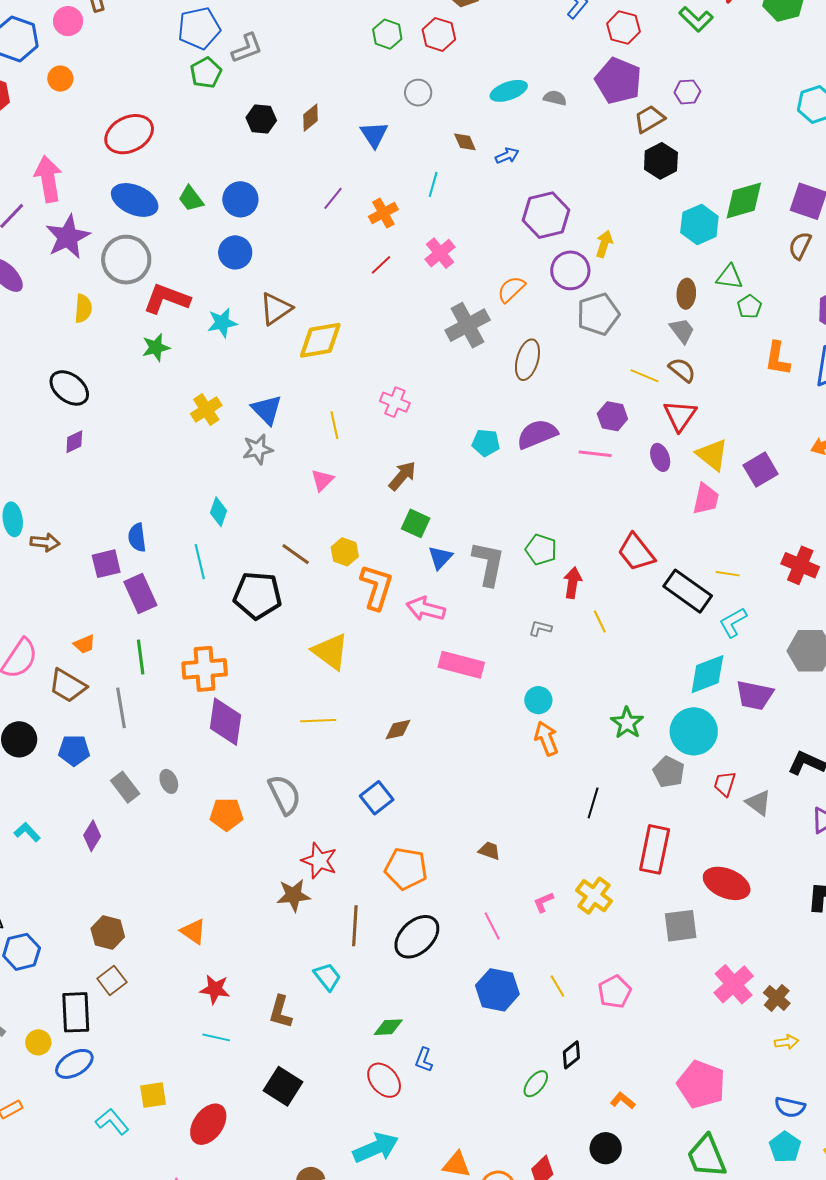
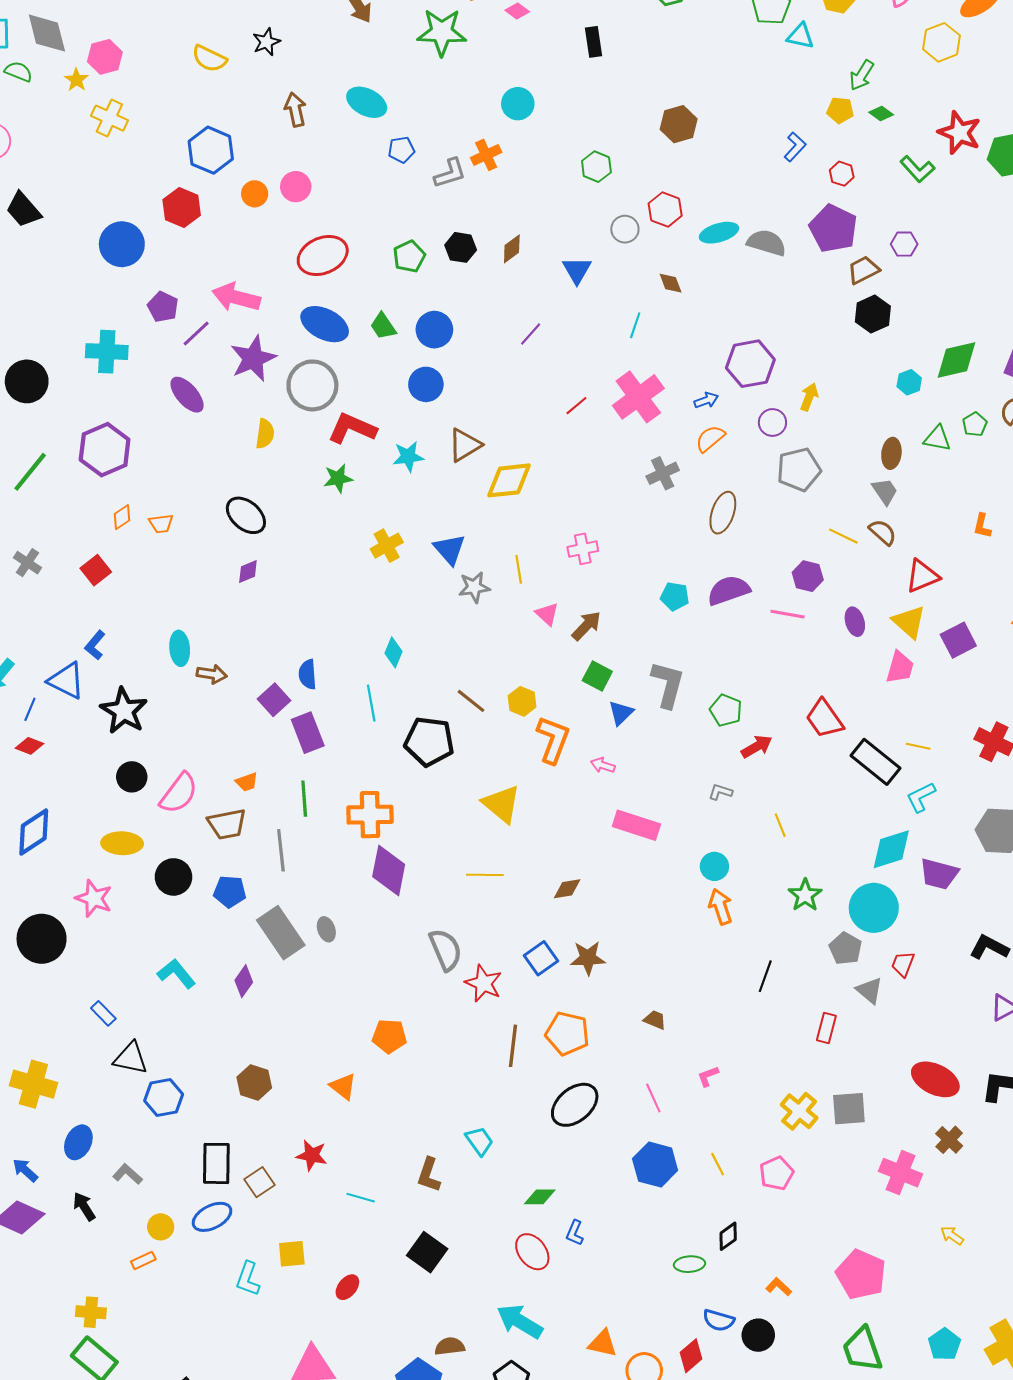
pink circle: (68, 21) -> (296, 187), moved
blue pentagon: (199, 28) -> (401, 150), size x0.6
red hexagon: (623, 28) -> (842, 174), size x0.7
red hexagon: (439, 34) -> (665, 210), moved
green pentagon: (206, 73) -> (409, 256), moved
gray semicircle: (555, 98) -> (767, 243), size x1.6
blue arrow: (507, 156) -> (706, 400), moved
pink arrow: (48, 179) -> (236, 297), turned -69
orange cross: (383, 213) -> (486, 155), moved
cyan hexagon: (699, 224) -> (909, 382), size x0.6
pink cross: (440, 253) -> (638, 397), size x1.6
purple circle: (570, 270) -> (772, 422), size x0.7
green pentagon: (749, 307) -> (975, 424), moved
gray cross: (468, 325) -> (663, 473), size x0.7
orange L-shape: (777, 359) -> (982, 526), size x0.7
pink cross: (395, 402) -> (583, 549), turned -36
red triangle: (680, 416) -> (922, 576), moved, turned 30
gray star: (258, 449) -> (474, 587), moved
pink triangle: (322, 480) -> (547, 614), moved, turned -35
gray L-shape: (488, 563) -> (668, 684), moved
purple square: (106, 564) -> (274, 700), turned -32
red arrow: (573, 583) -> (757, 747), turned 48
pink arrow: (426, 609) -> (603, 765), size x0.6
yellow line: (600, 622) -> (780, 825), moved
brown trapezoid: (68, 686) -> (227, 824), turned -45
gray rectangle: (125, 787) -> (281, 933), size x1.6
gray triangle: (758, 803) -> (869, 990), moved
orange pentagon: (227, 814) -> (389, 1036), moved
cyan L-shape: (27, 832) -> (176, 974), size x1.4
red rectangle: (655, 849) -> (826, 1028), size x0.6
red star: (319, 861) -> (483, 983), moved
red ellipse: (727, 883) -> (935, 1079), moved
brown star: (293, 895) -> (588, 958), moved
yellow cross: (594, 896) -> (799, 1111), moved
brown line: (355, 926) -> (513, 1046), moved
brown square: (112, 980) -> (259, 1182), moved
pink cross: (734, 984) -> (901, 1173), turned -30
red star: (215, 989) -> (312, 1155), moved
brown cross: (777, 998) -> (949, 1140), moved
yellow circle: (38, 1042) -> (161, 1227), moved
yellow arrow: (787, 1042) -> (952, 1235), turned -140
green ellipse: (536, 1084) -> (689, 1264), turned 44
blue semicircle: (790, 1107) -> (719, 1320), moved
cyan L-shape: (112, 1122) -> (248, 1279), turned -124
red ellipse: (208, 1124) -> (347, 1287), size x0.6
cyan arrow: (376, 1148) -> (520, 1321), turned -129

